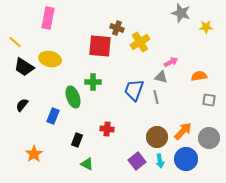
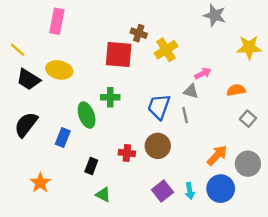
yellow star: (206, 27) -> (249, 47), moved, size x1.5
gray square: (209, 100) -> (248, 119), turned 32
black semicircle: (22, 105) -> (26, 125), size x1.6
brown circle: (157, 137) -> (158, 146), moved

